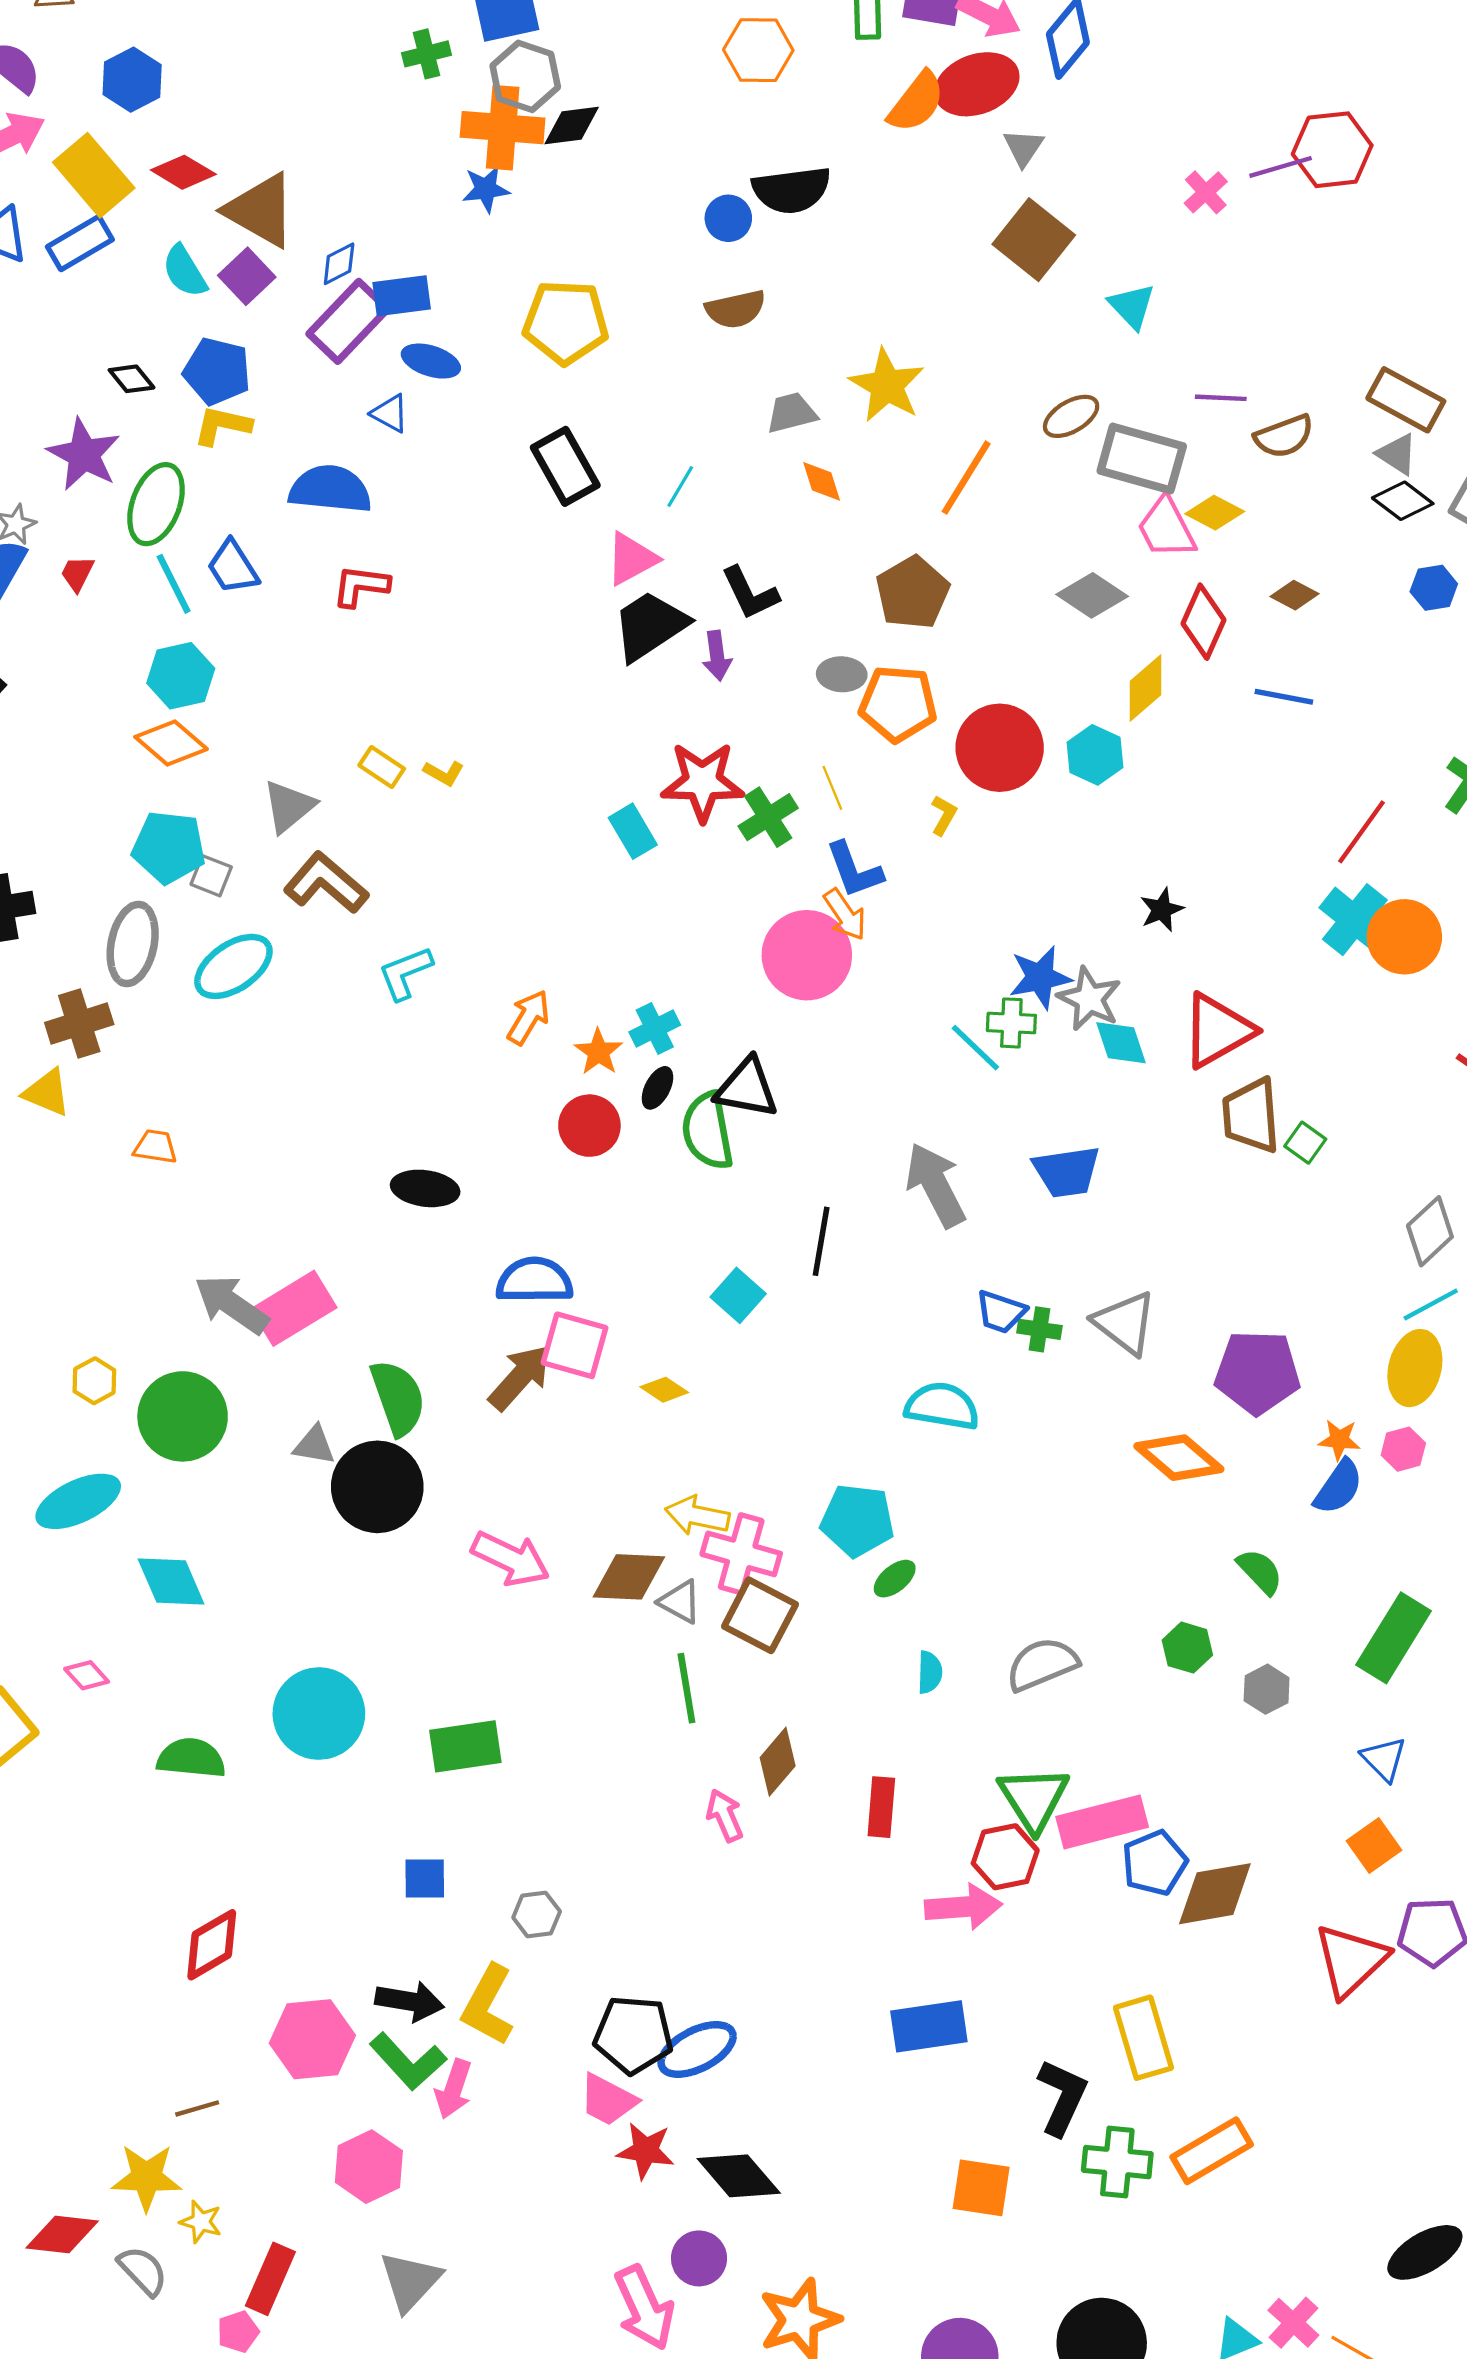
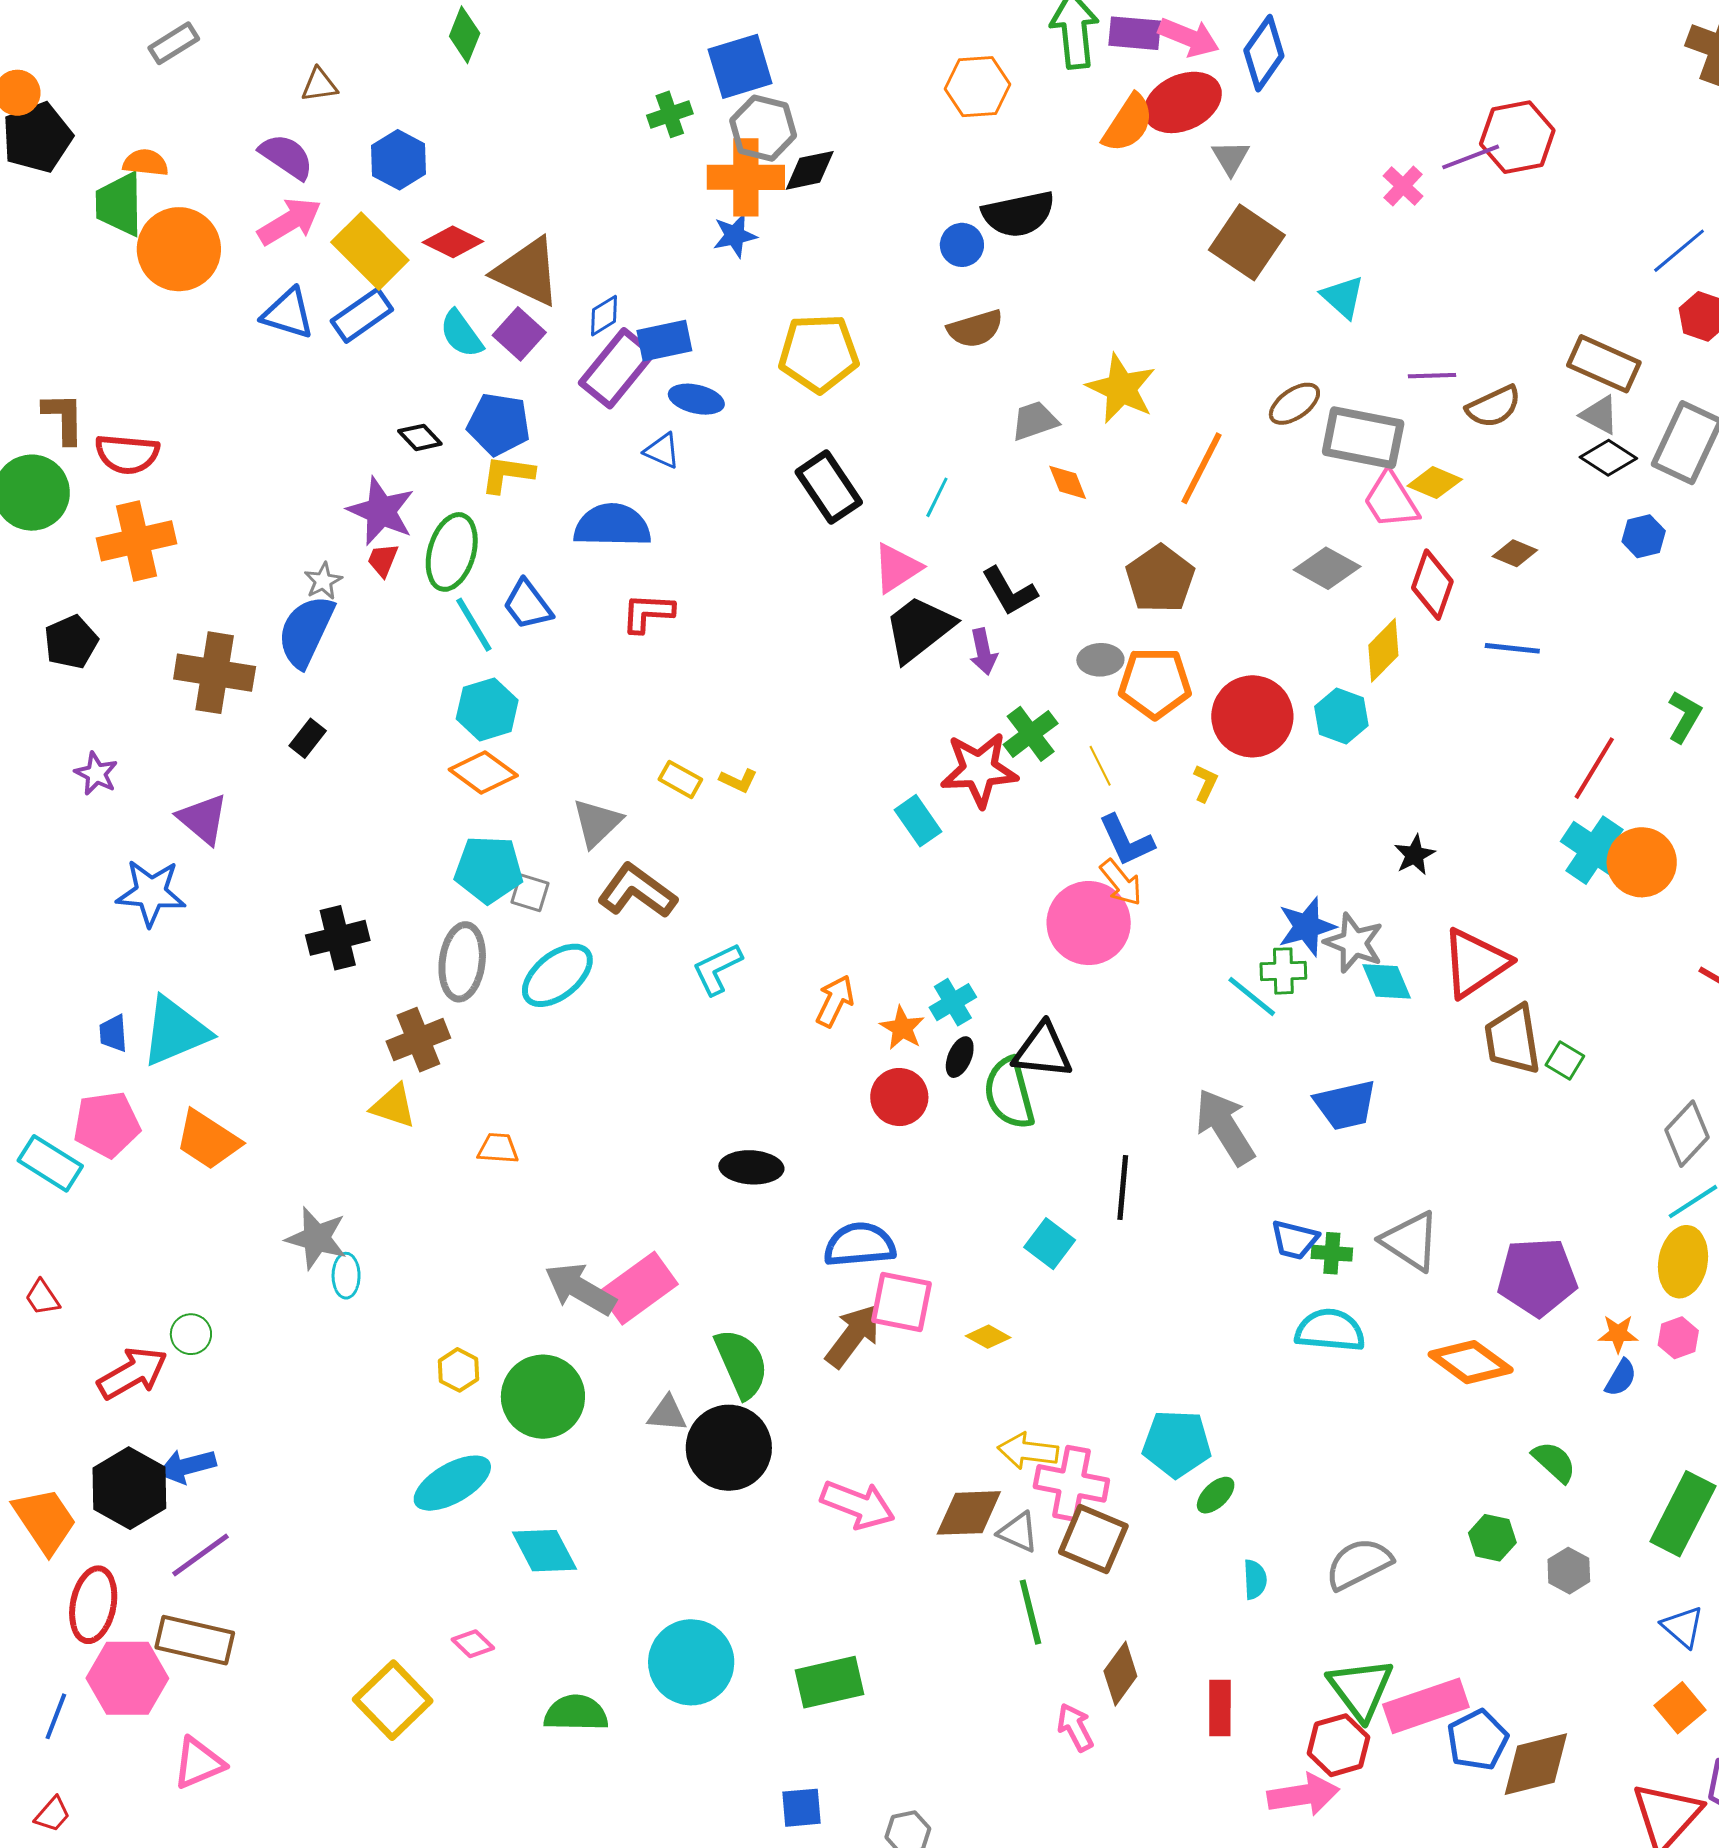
red trapezoid: (77, 573) -> (383, 560), moved
green cross: (768, 817) -> (1031, 734), moved
cyan semicircle: (942, 1406) -> (1330, 1330), moved
blue semicircle: (1338, 1487) -> (1621, 1378), size x0.7

